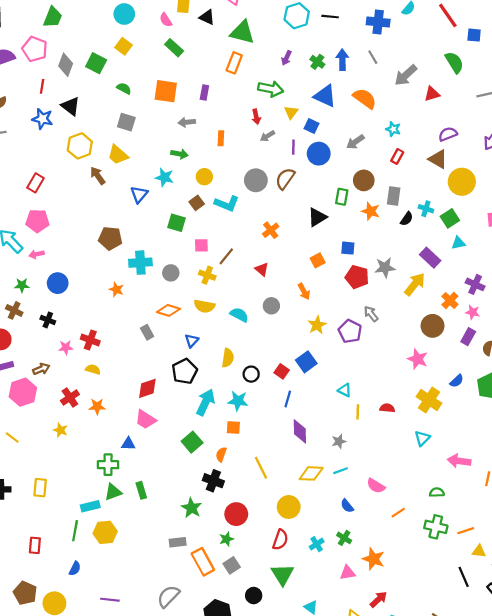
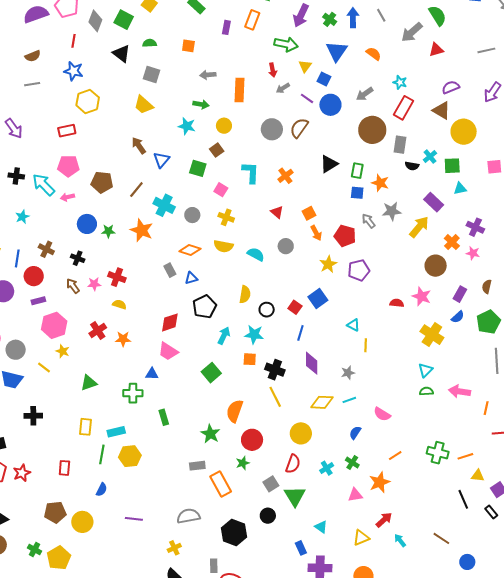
purple arrow: (286, 58) -> (301, 16), size x1.6
green semicircle: (454, 62) -> (438, 16), moved
green semicircle: (124, 88) -> (150, 43), turned -32
orange square: (166, 91) -> (188, 46), size x0.6
purple rectangle: (204, 93) -> (226, 27), moved
blue triangle: (325, 96) -> (337, 51), turned 40
orange semicircle: (365, 98) -> (374, 54), size x0.7
black triangle: (71, 106) -> (121, 54), moved
orange rectangle: (221, 138) -> (239, 90), size x1.6
yellow hexagon: (80, 146) -> (88, 101), moved
purple line: (293, 147) -> (307, 98), turned -56
red rectangle: (397, 156) -> (404, 108), size x1.6
brown arrow: (98, 176) -> (139, 146), moved
brown circle: (364, 180) -> (372, 130), size x1.4
red rectangle: (35, 183) -> (67, 131), turned 48
blue triangle: (139, 194) -> (161, 160), moved
green rectangle: (342, 197) -> (357, 171), moved
cyan L-shape: (227, 204) -> (251, 172), moved, turned -110
cyan cross: (426, 209) -> (430, 157), turned 32
orange star: (371, 211) -> (380, 183), moved
green square: (450, 218) -> (452, 166), turned 30
black semicircle: (407, 219) -> (412, 166), turned 64
brown pentagon: (110, 238) -> (102, 182), moved
pink square: (201, 245) -> (221, 190), turned 32
brown line: (226, 256) -> (136, 190), moved
orange square: (318, 260) -> (309, 213), moved
cyan cross: (140, 263) -> (164, 205), turned 30
red pentagon: (357, 277) -> (345, 236), moved
green star: (22, 285) -> (108, 231), moved
orange star: (116, 290) -> (142, 230), size x1.6
gray arrow: (371, 314) -> (369, 221), moved
purple pentagon: (350, 331) -> (359, 270), turned 30
purple rectangle: (468, 337) -> (460, 294), moved
blue triangle: (192, 341) -> (191, 278), moved, turned 32
brown arrow: (41, 369) -> (73, 286), moved, turned -105
cyan arrow: (205, 402) -> (224, 336), size x0.7
red semicircle: (387, 408) -> (397, 303), moved
yellow star: (60, 430) -> (63, 351), moved
orange semicircle: (221, 454) -> (235, 411), moved, size x1.6
black cross: (213, 481) -> (275, 370), moved
yellow rectangle: (40, 488) -> (85, 427), moved
green triangle: (113, 492) -> (89, 383), moved
green semicircle: (437, 492) -> (426, 391), moved
blue semicircle: (347, 506) -> (355, 433), turned 72
orange line: (398, 513) -> (395, 456), moved
orange star: (374, 559) -> (380, 482), turned 30
gray square: (232, 565) -> (271, 484), moved
brown pentagon: (25, 593) -> (55, 512), turned -30
gray semicircle: (168, 596) -> (188, 516), turned 35

